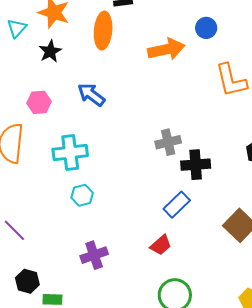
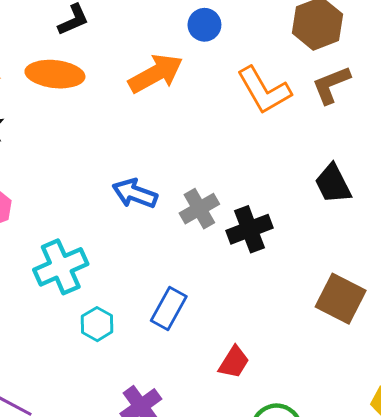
orange ellipse: (103, 31) -> (55, 74), turned -72
blue arrow: (91, 95) -> (135, 193), moved
blue rectangle: (177, 205) -> (169, 308), moved

